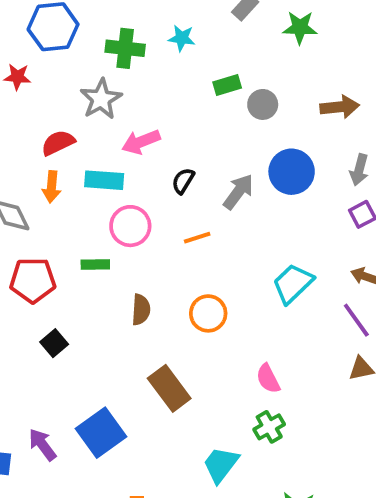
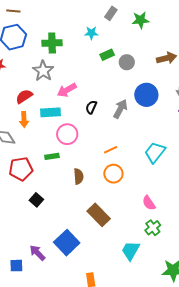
cyan star: (182, 38) -> (91, 33), moved
orange line: (197, 238) -> (111, 150), moved

